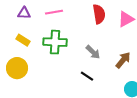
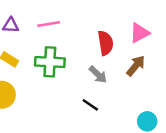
red semicircle: (99, 14) -> (105, 43), moved
brown arrow: (123, 60) -> (136, 66), moved

